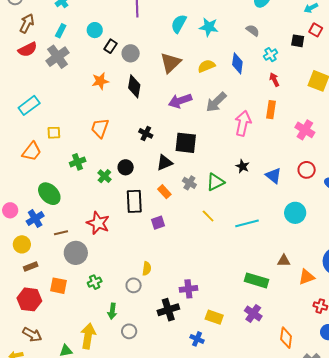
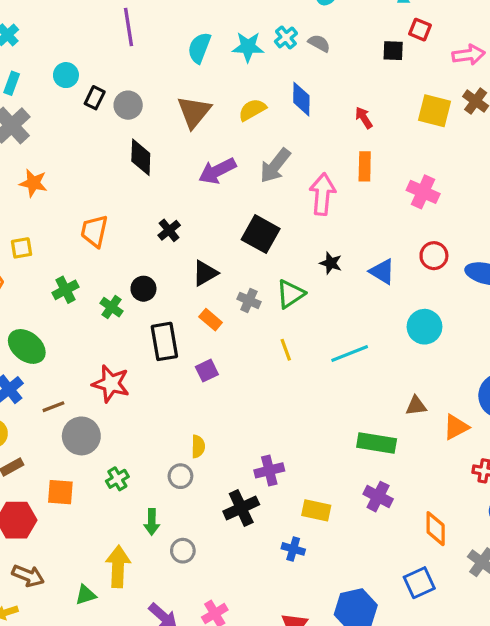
cyan cross: (271, 55) -> (286, 37), moved
orange star: (100, 81) -> (33, 183), moved, turned 30
black cross: (146, 133) -> (169, 230), turned 32
black square: (186, 143) -> (261, 234), moved, turned 30
yellow line: (208, 216) -> (286, 350), turned 32

